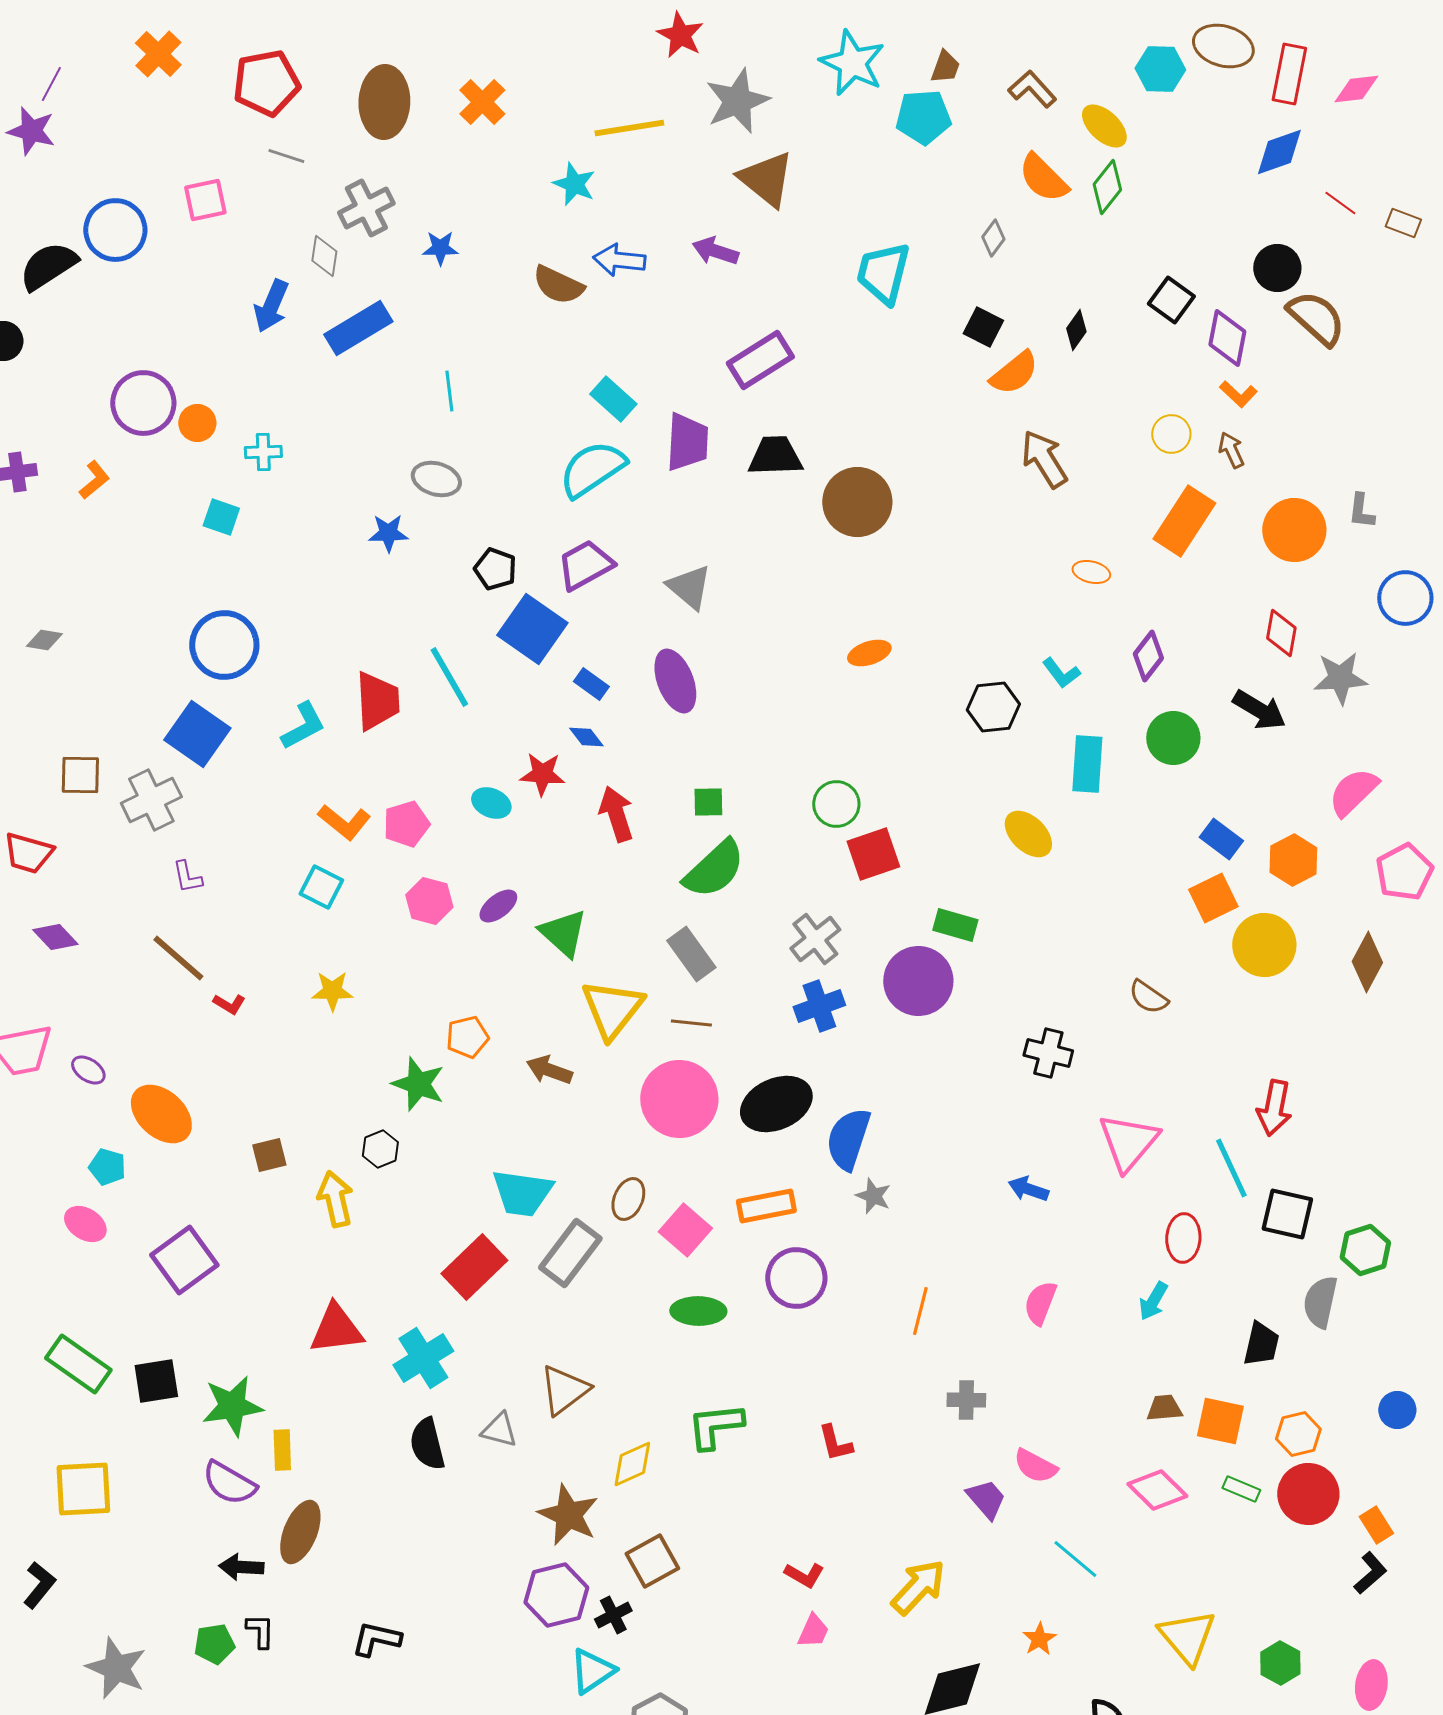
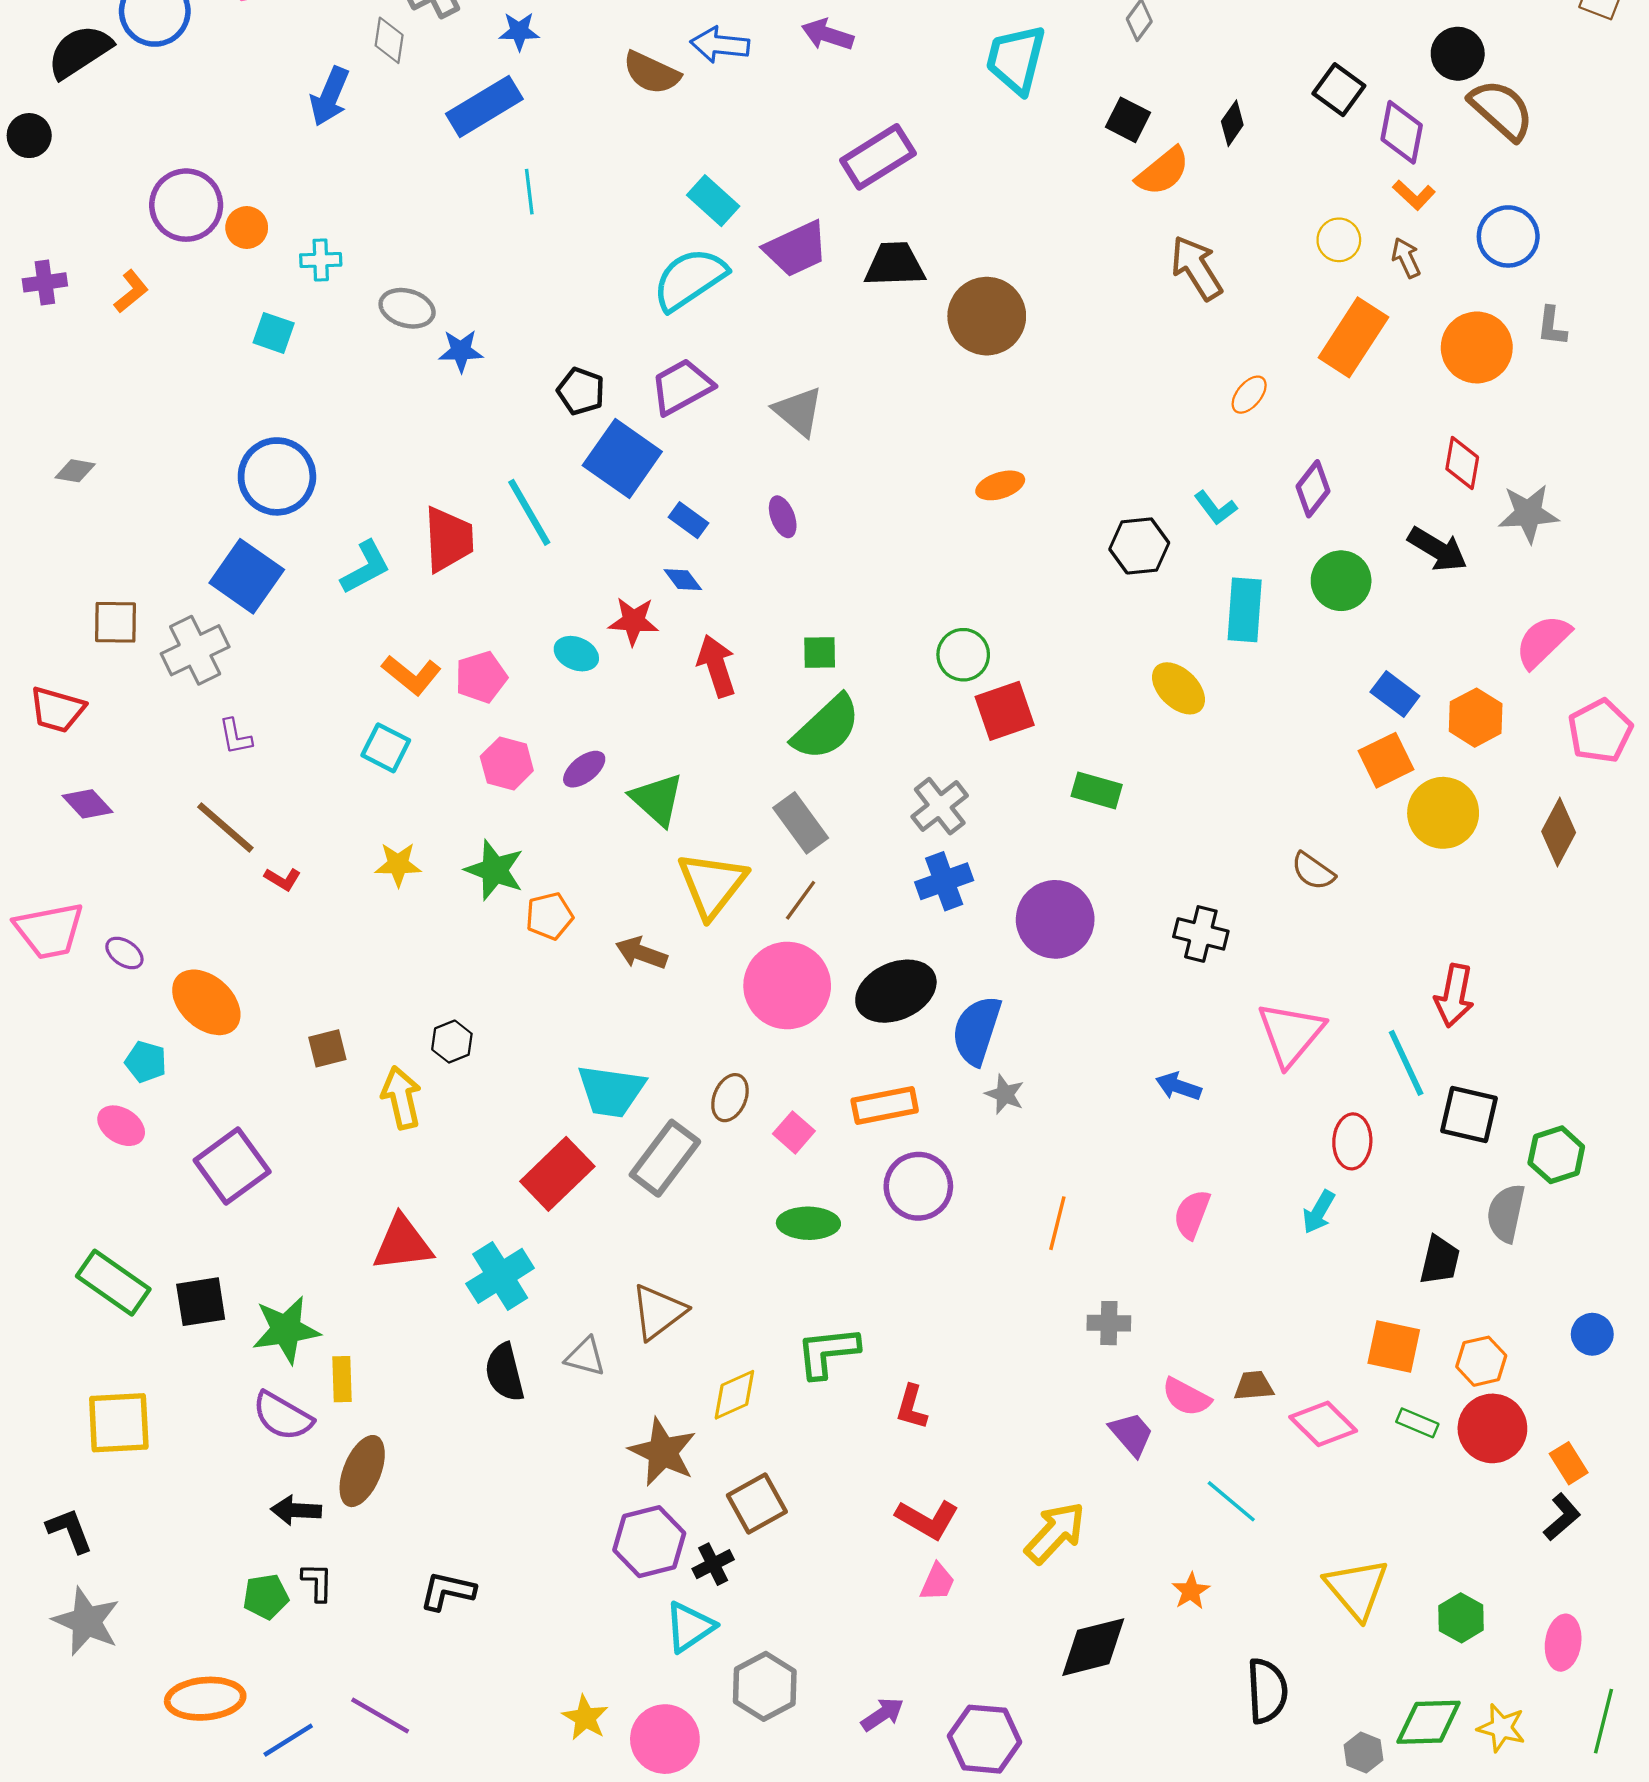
blue rectangle: (358, 328) -> (484, 106), moved
purple trapezoid: (687, 442) -> (796, 249), turned 62
gray ellipse: (436, 479) -> (407, 308), moved
orange ellipse: (1091, 572) -> (1249, 395), turned -63
blue circle: (1405, 598) -> (1508, 236), moved
purple ellipse: (675, 681) -> (783, 517), size x0.6
purple circle: (918, 981) -> (1055, 919), moved
brown line: (691, 1023) -> (801, 900), turned -60
green star: (418, 1084) -> (494, 870), moved
pink square: (685, 1230) -> (794, 1132), size x0.7
brown trapezoid: (1164, 1408) -> (1254, 1386), moved
red L-shape: (835, 1443) -> (912, 1407), moved, turned 30
red L-shape: (804, 1575) -> (927, 1519), size x1.4
black L-shape: (39, 1585) -> (70, 1530), turned -60
gray star: (116, 1668) -> (86, 1621), moved

